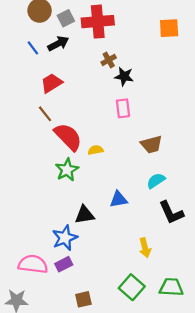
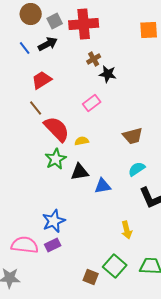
pink rectangle: (123, 108) -> (92, 103), moved, turned 60
black triangle: (85, 215) -> (80, 172), moved
brown square: (83, 299) -> (91, 277), moved, turned 35

